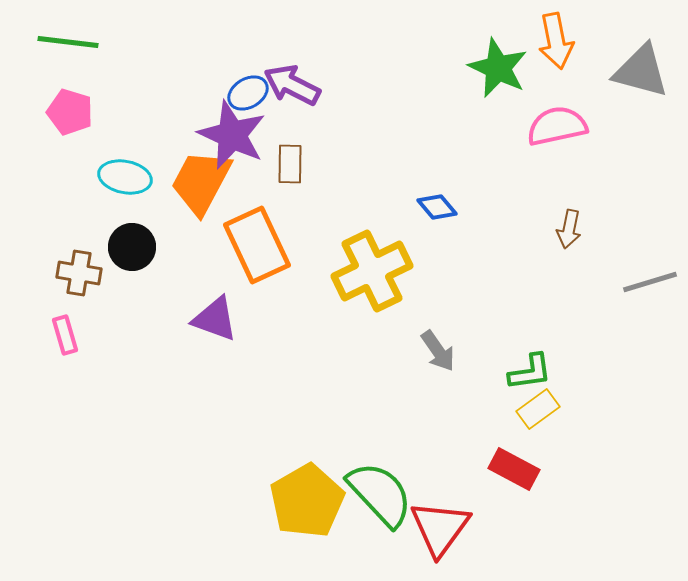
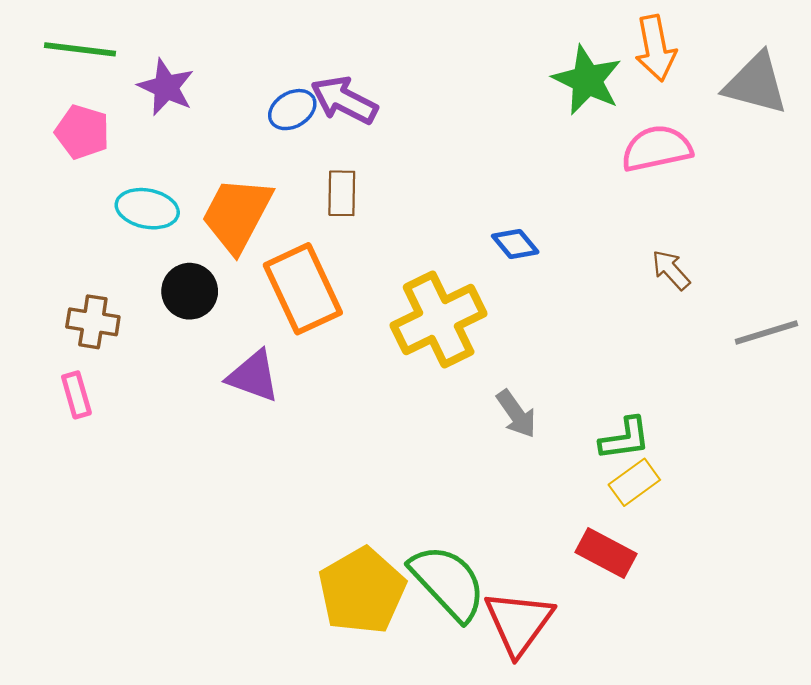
purple star: (232, 135) -> (166, 87), moved, size x0.7
brown arrow: (569, 229) -> (671, 270), turned 126
black circle: (132, 247) -> (190, 291), moved

